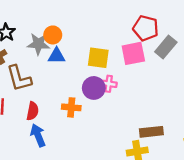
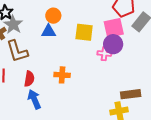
orange circle: (53, 35) -> (53, 16), moved
gray star: (38, 44) -> (13, 25), moved, turned 30
pink cross: (109, 84) -> (104, 54), moved
purple circle: (94, 88) -> (113, 44), moved

